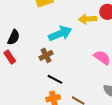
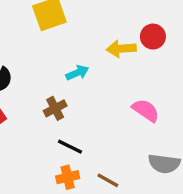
cyan arrow: (60, 34) -> (77, 73), size x0.6

